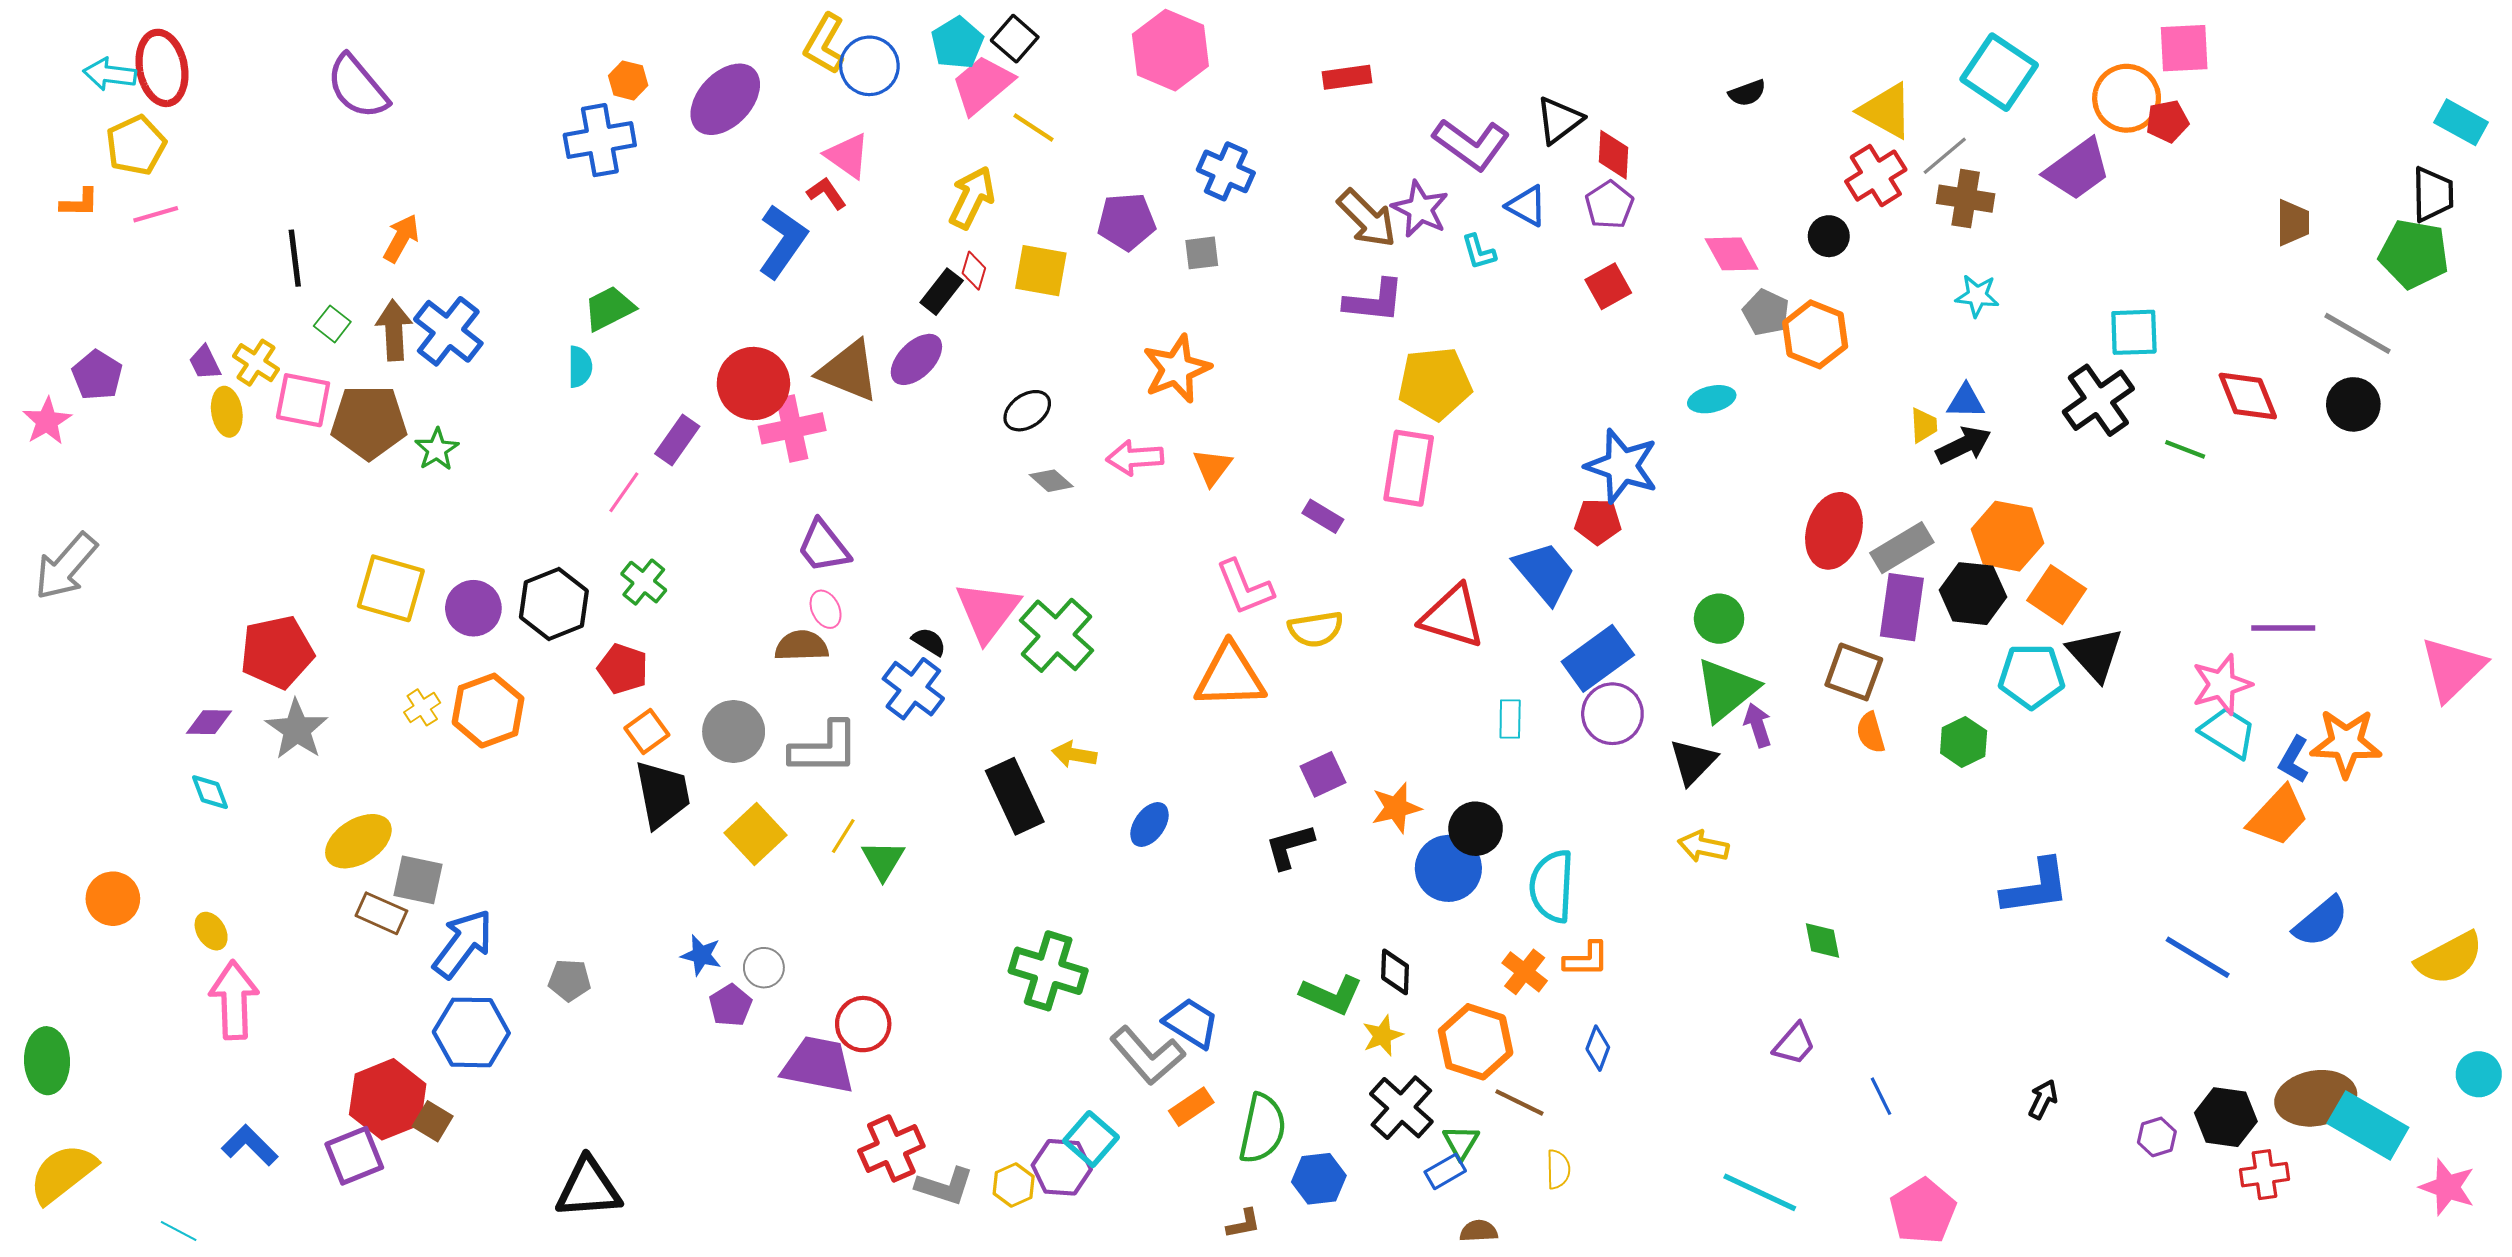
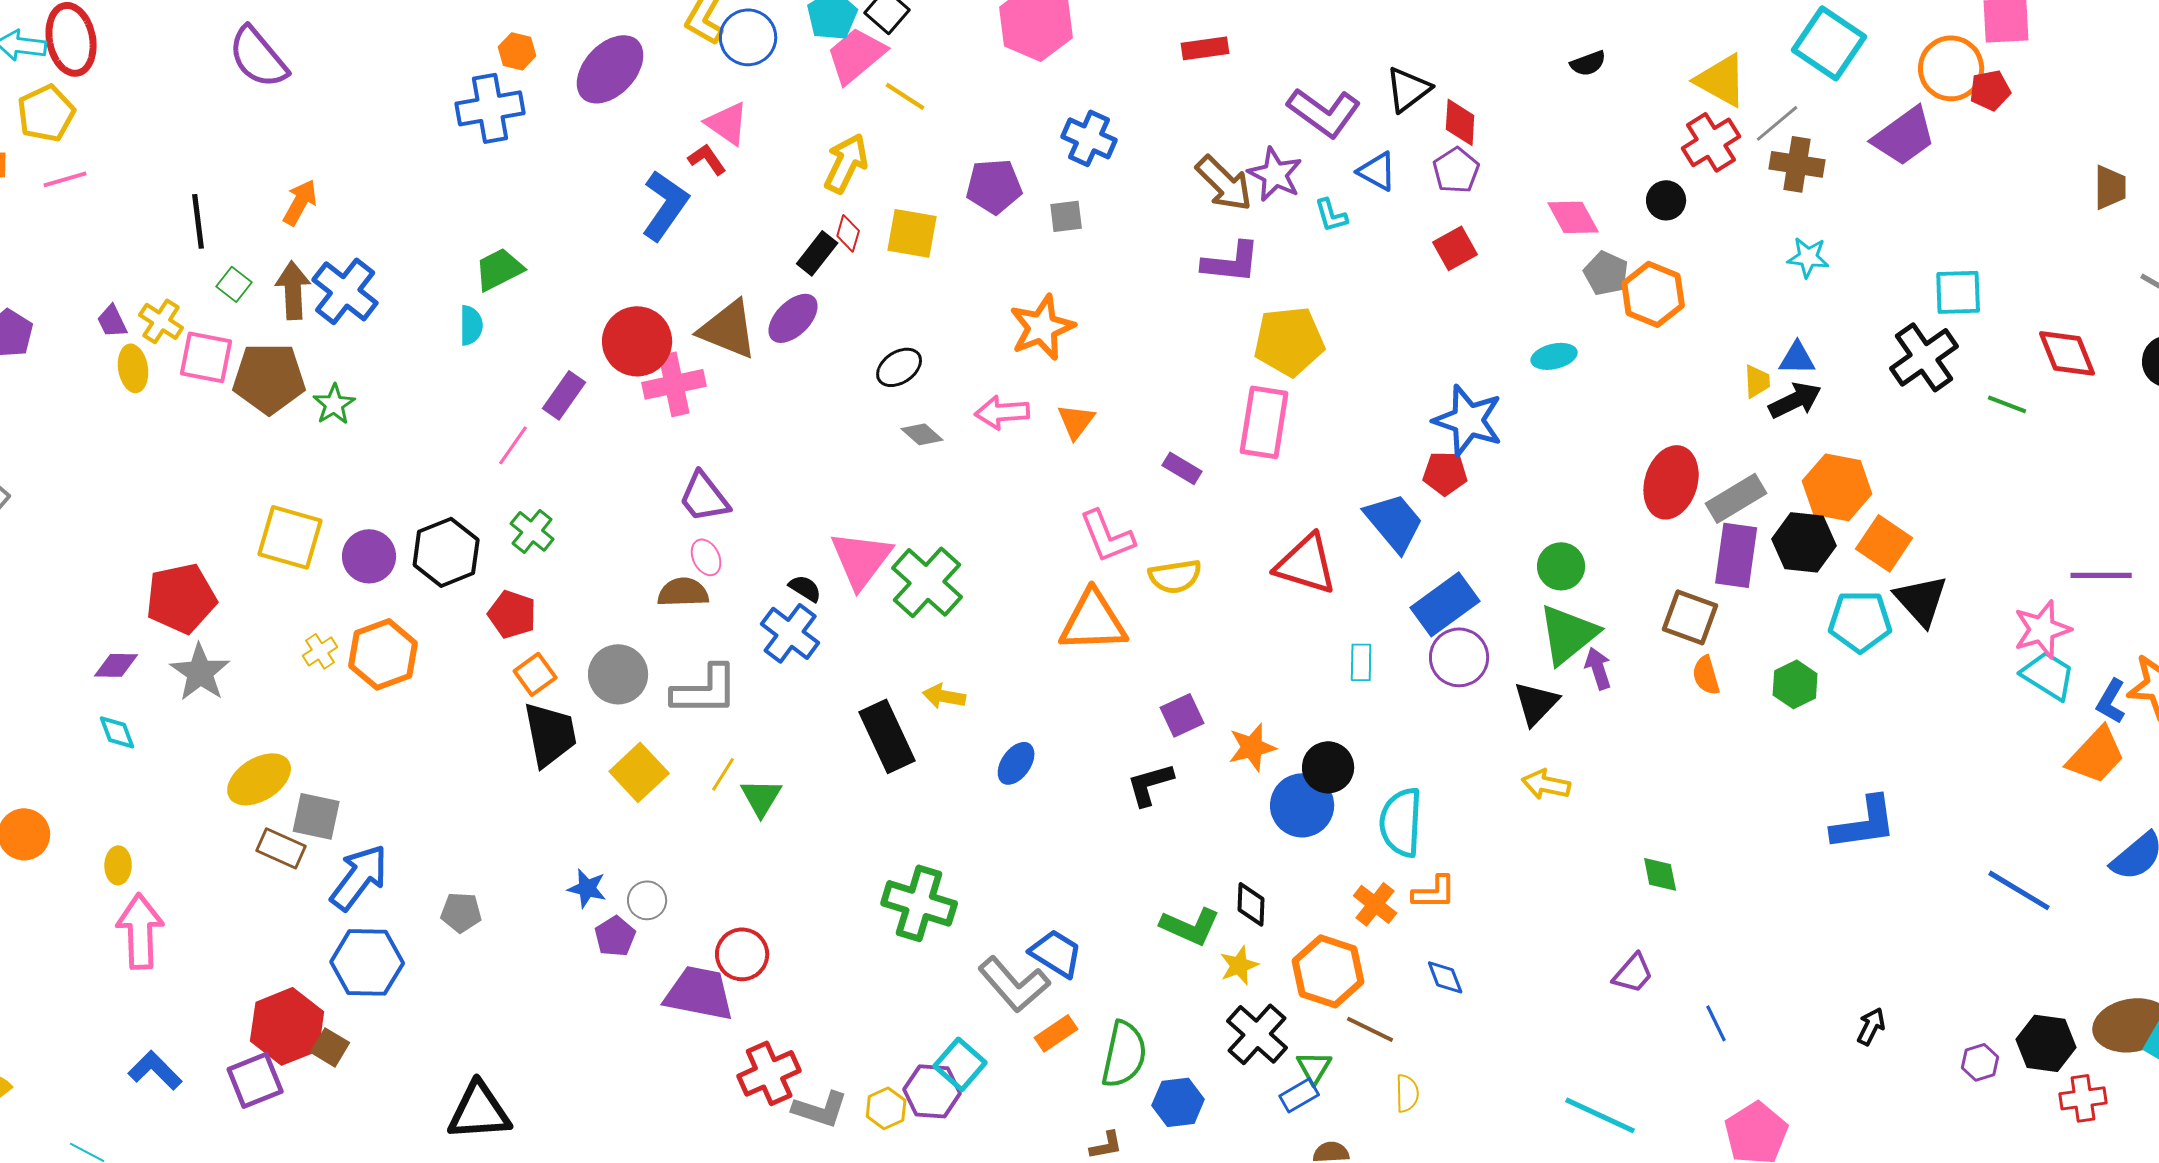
yellow ellipse: (211, 931) -> (118, 865), turned 33
blue diamond: (1598, 1048) -> (1445, 977), turned -42

